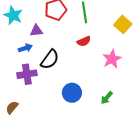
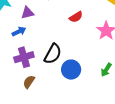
black semicircle: (50, 59) -> (53, 54), moved
brown semicircle: (12, 107) -> (29, 82), moved

